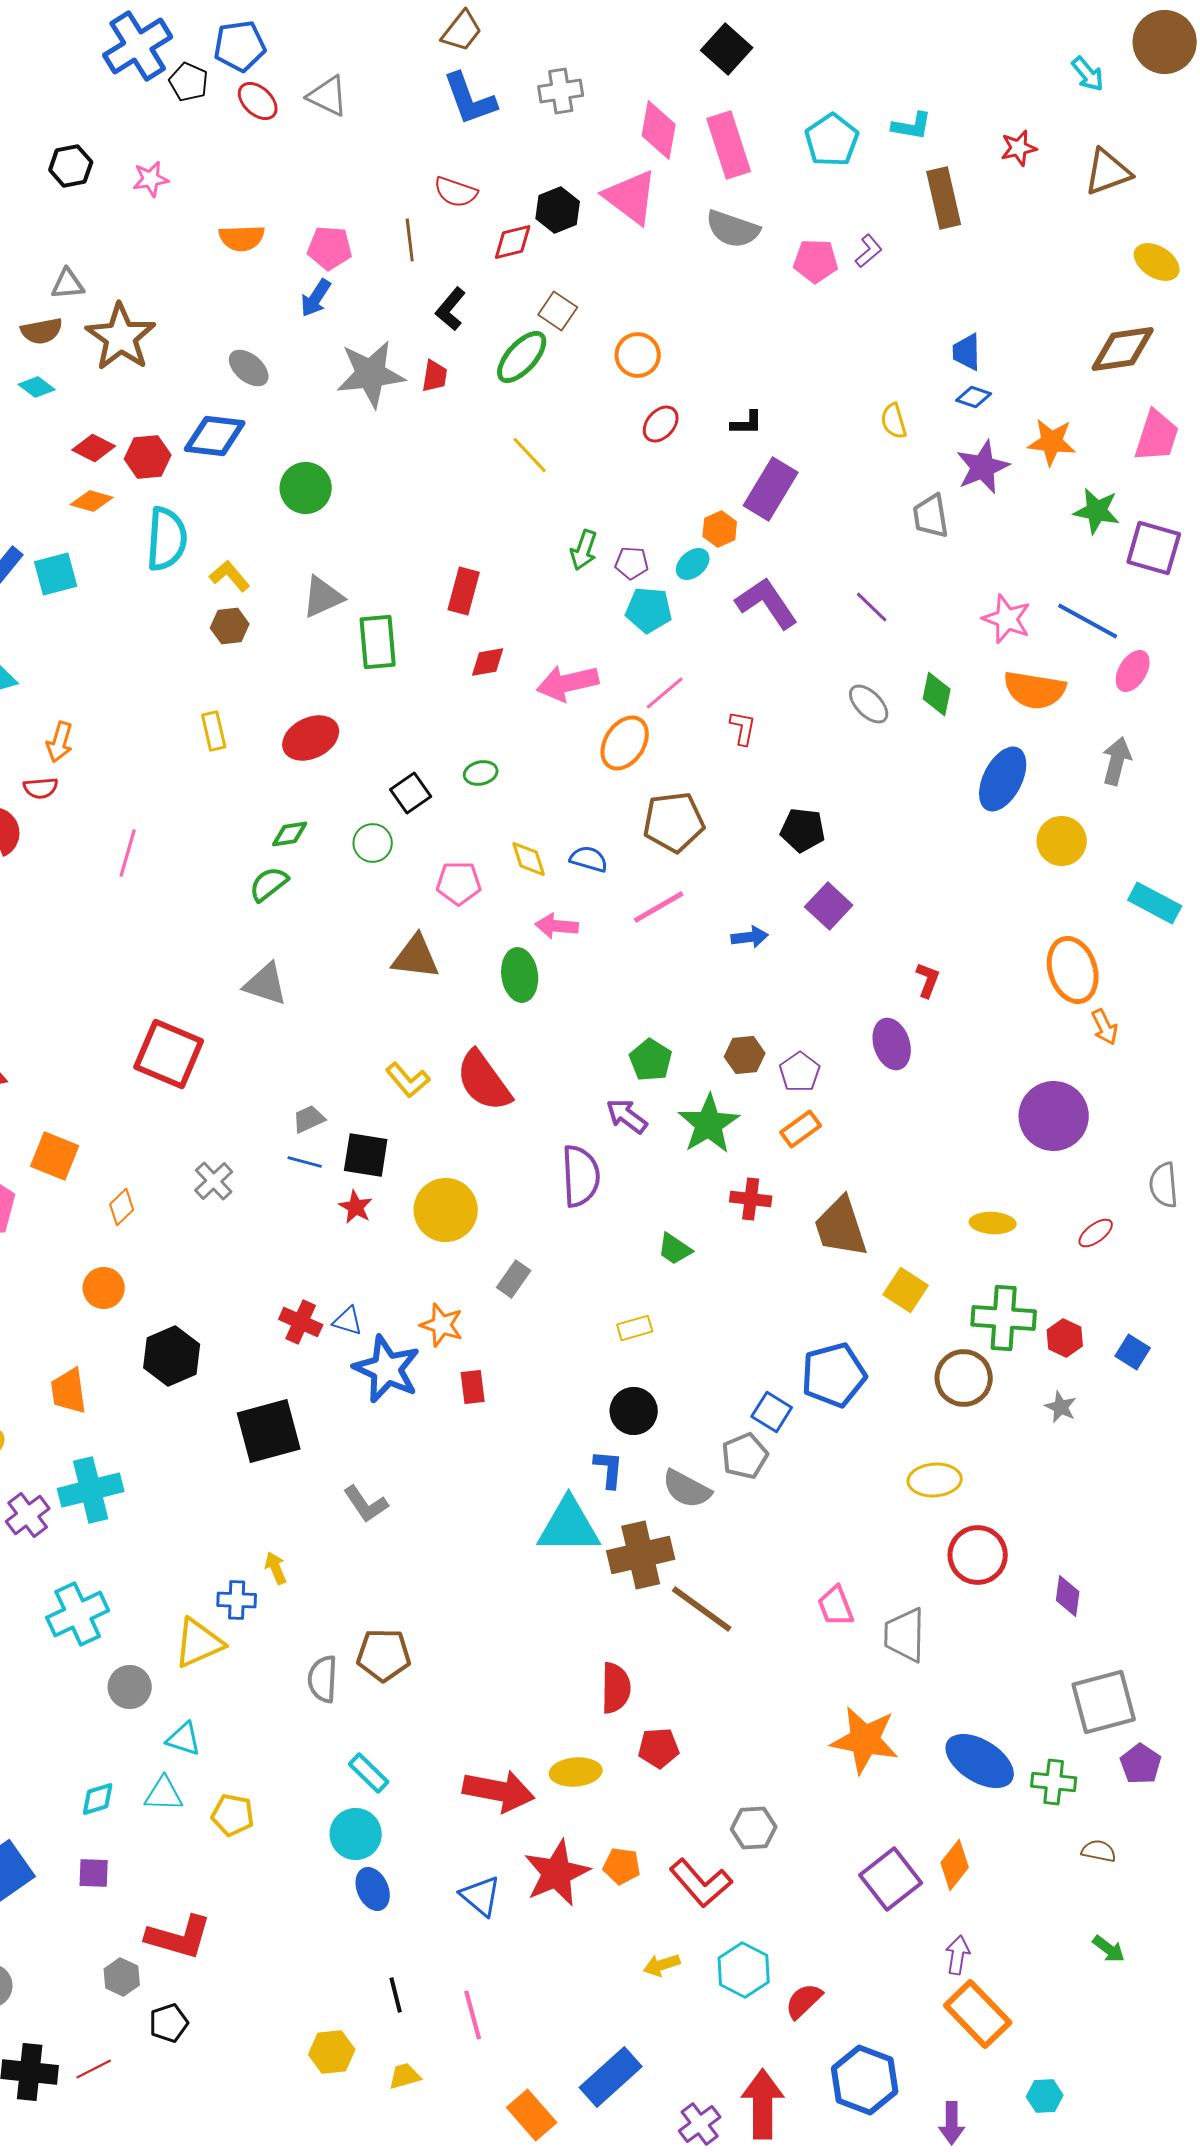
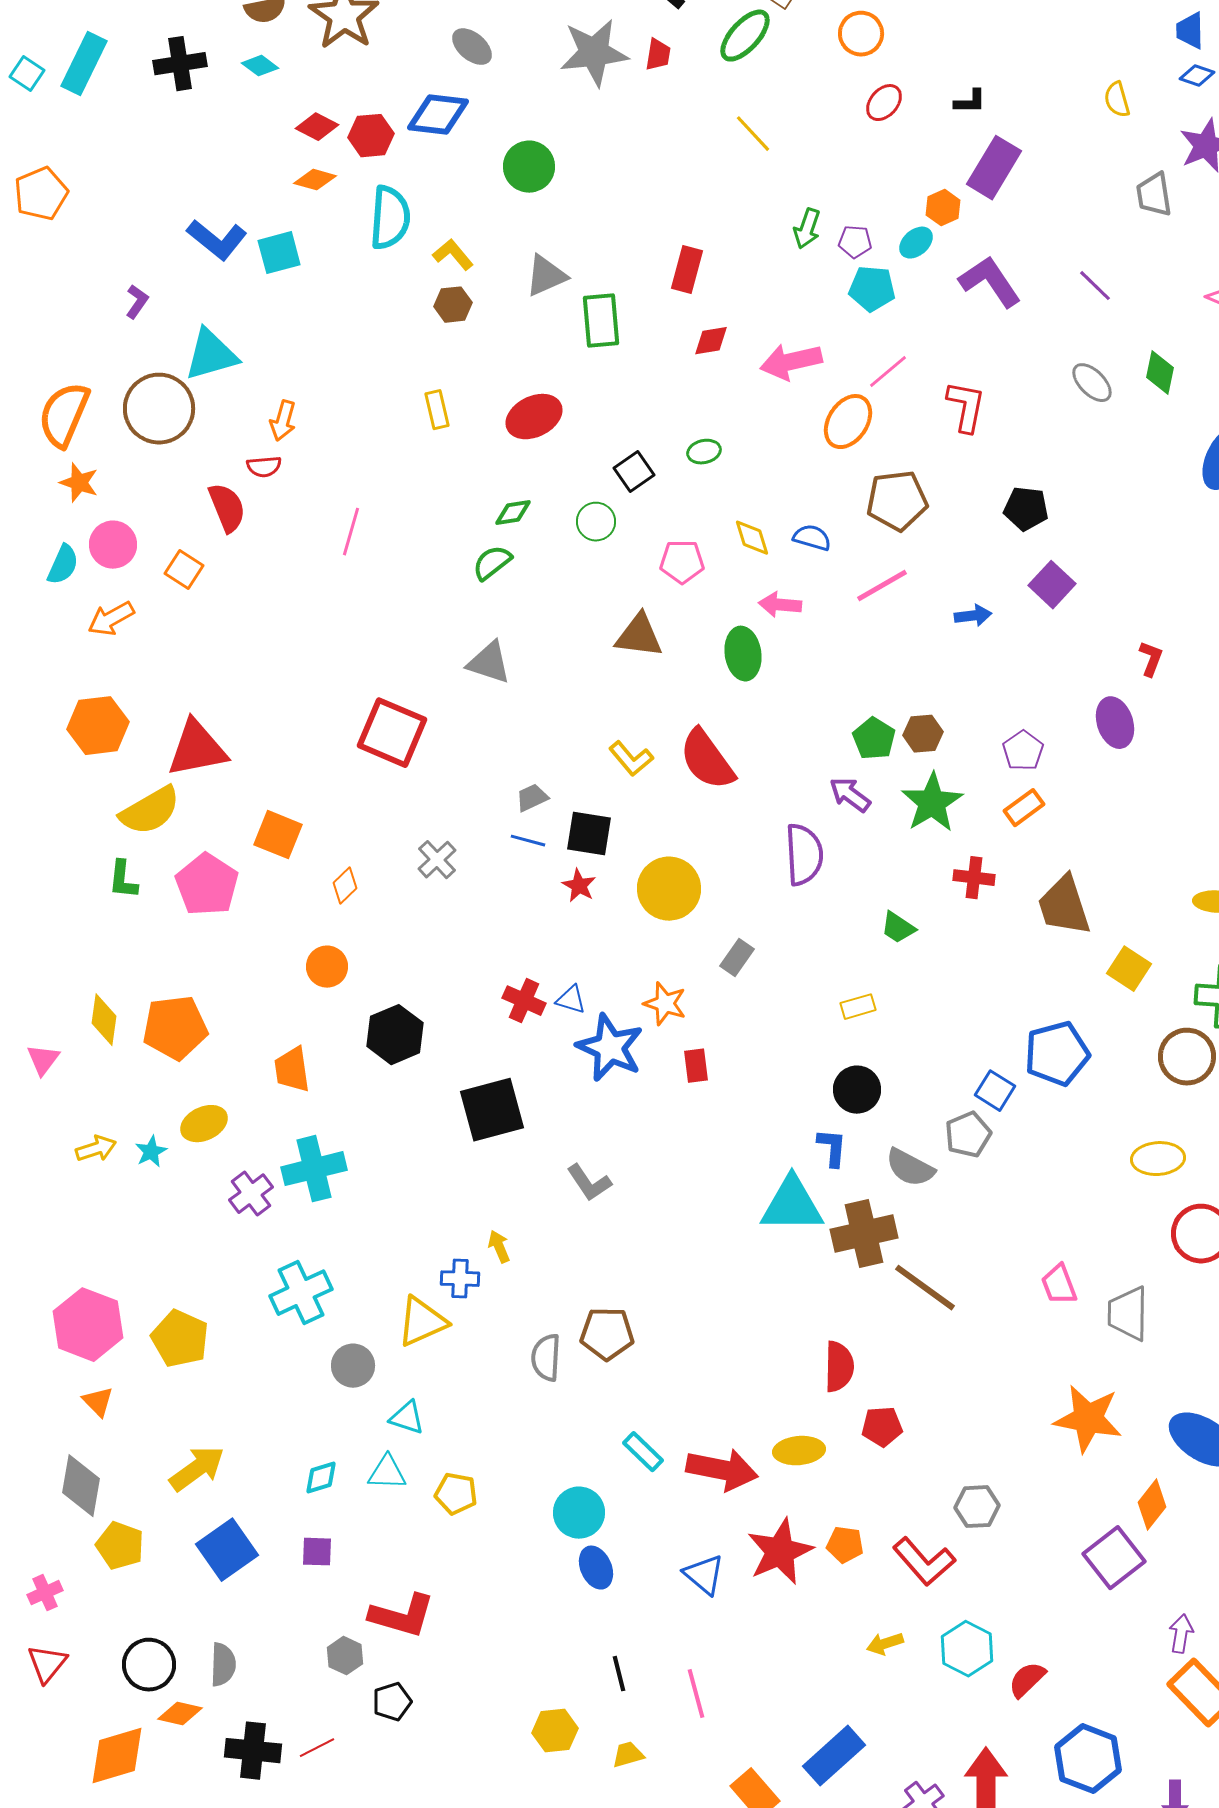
red L-shape: (743, 728) -> (966, 407), size x1.5
brown hexagon: (745, 1055) -> (923, 734), moved
cyan rectangle: (369, 1773) -> (643, 1452), moved
orange diamond: (955, 1865) -> (1152, 1505), moved

